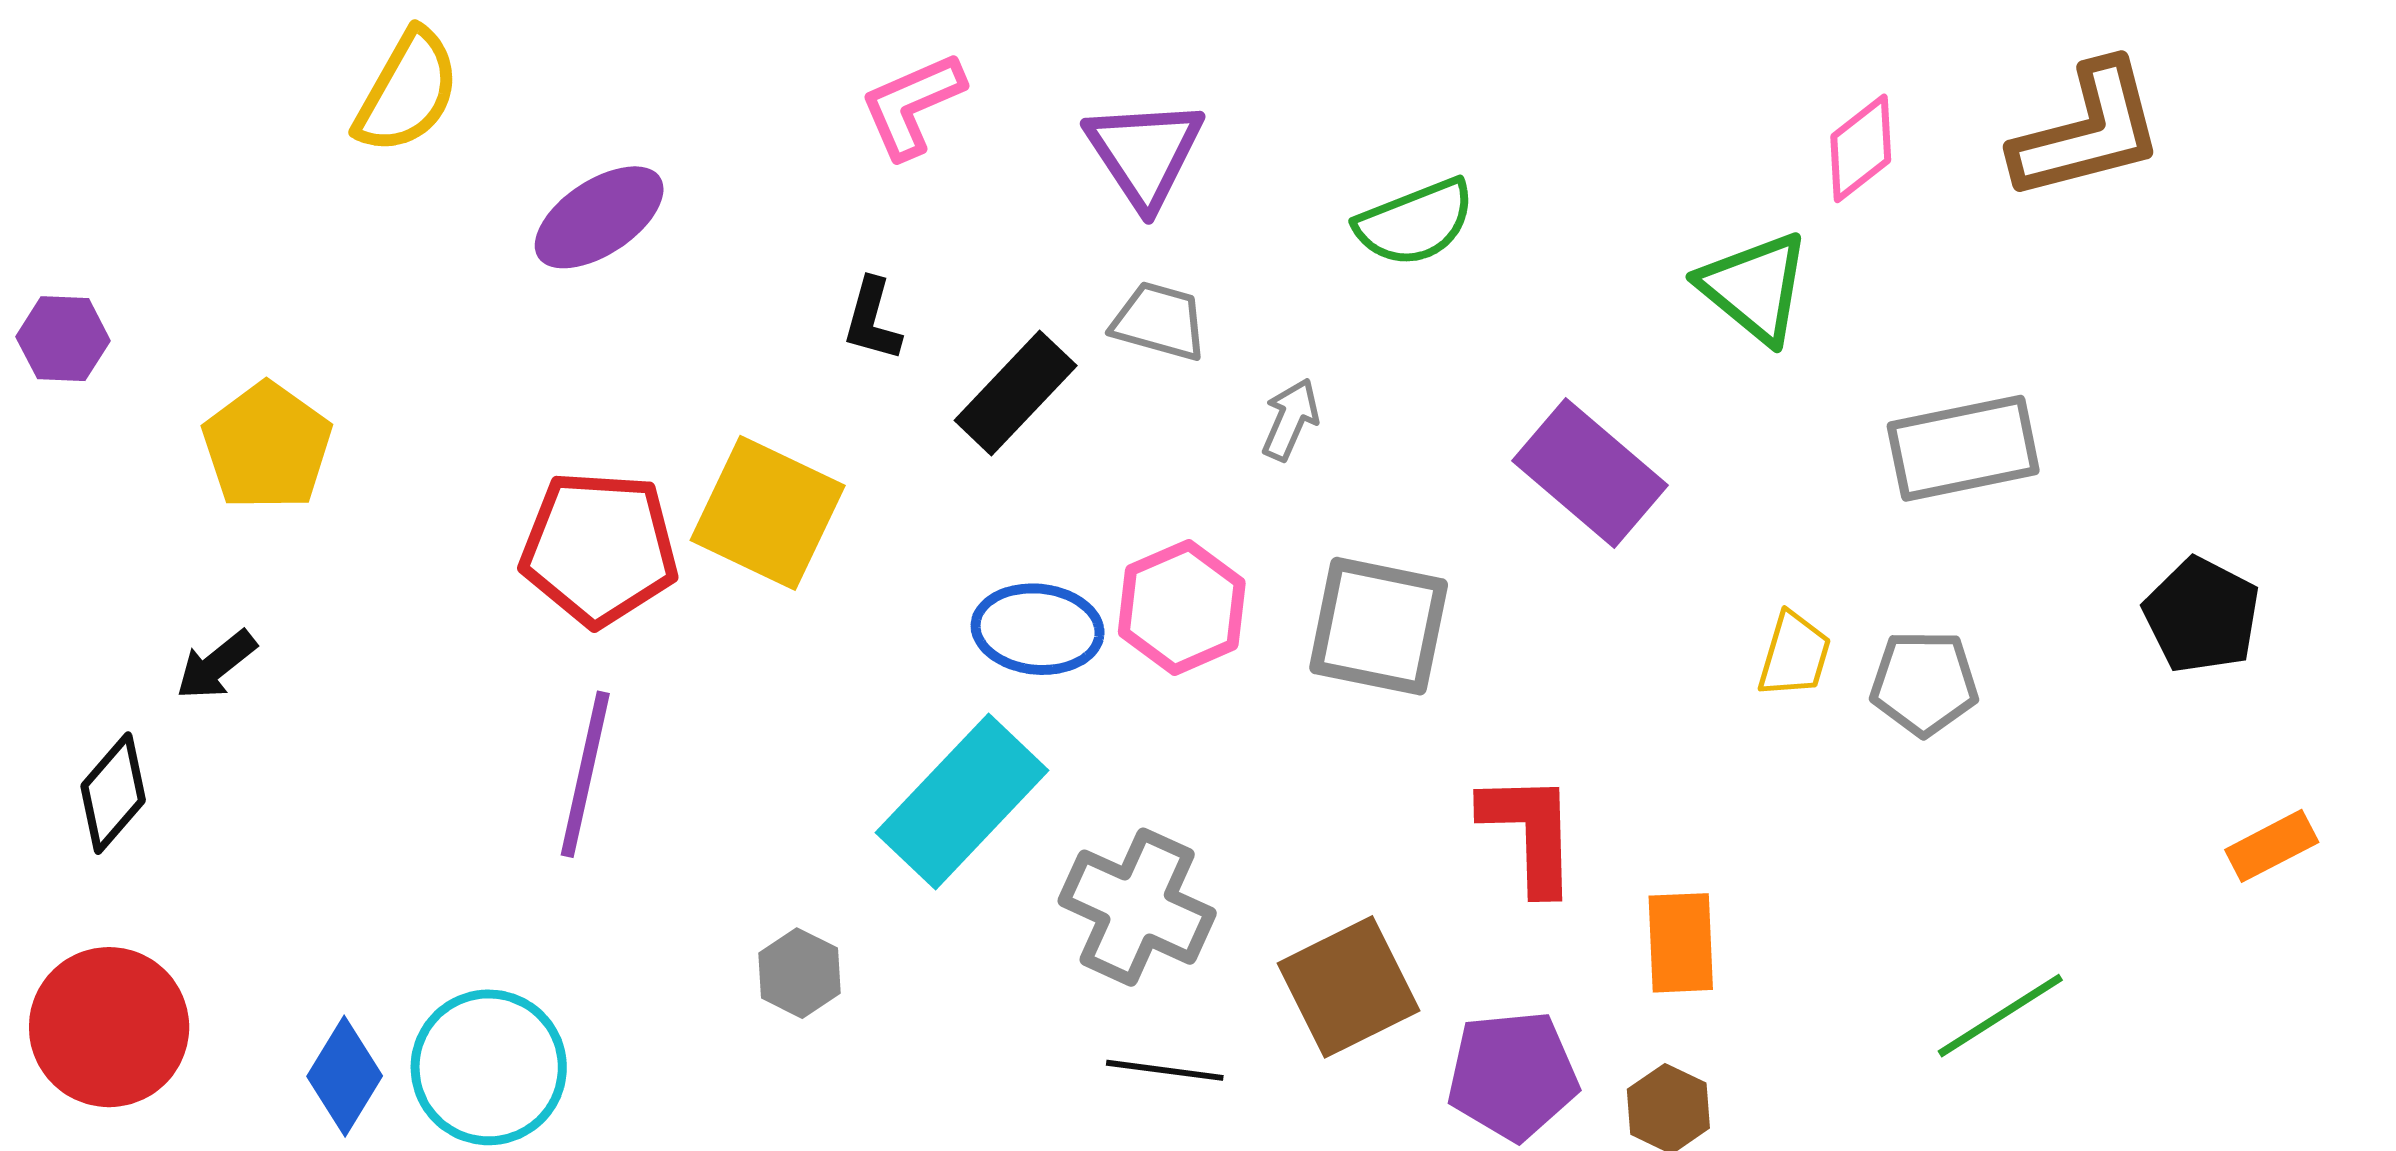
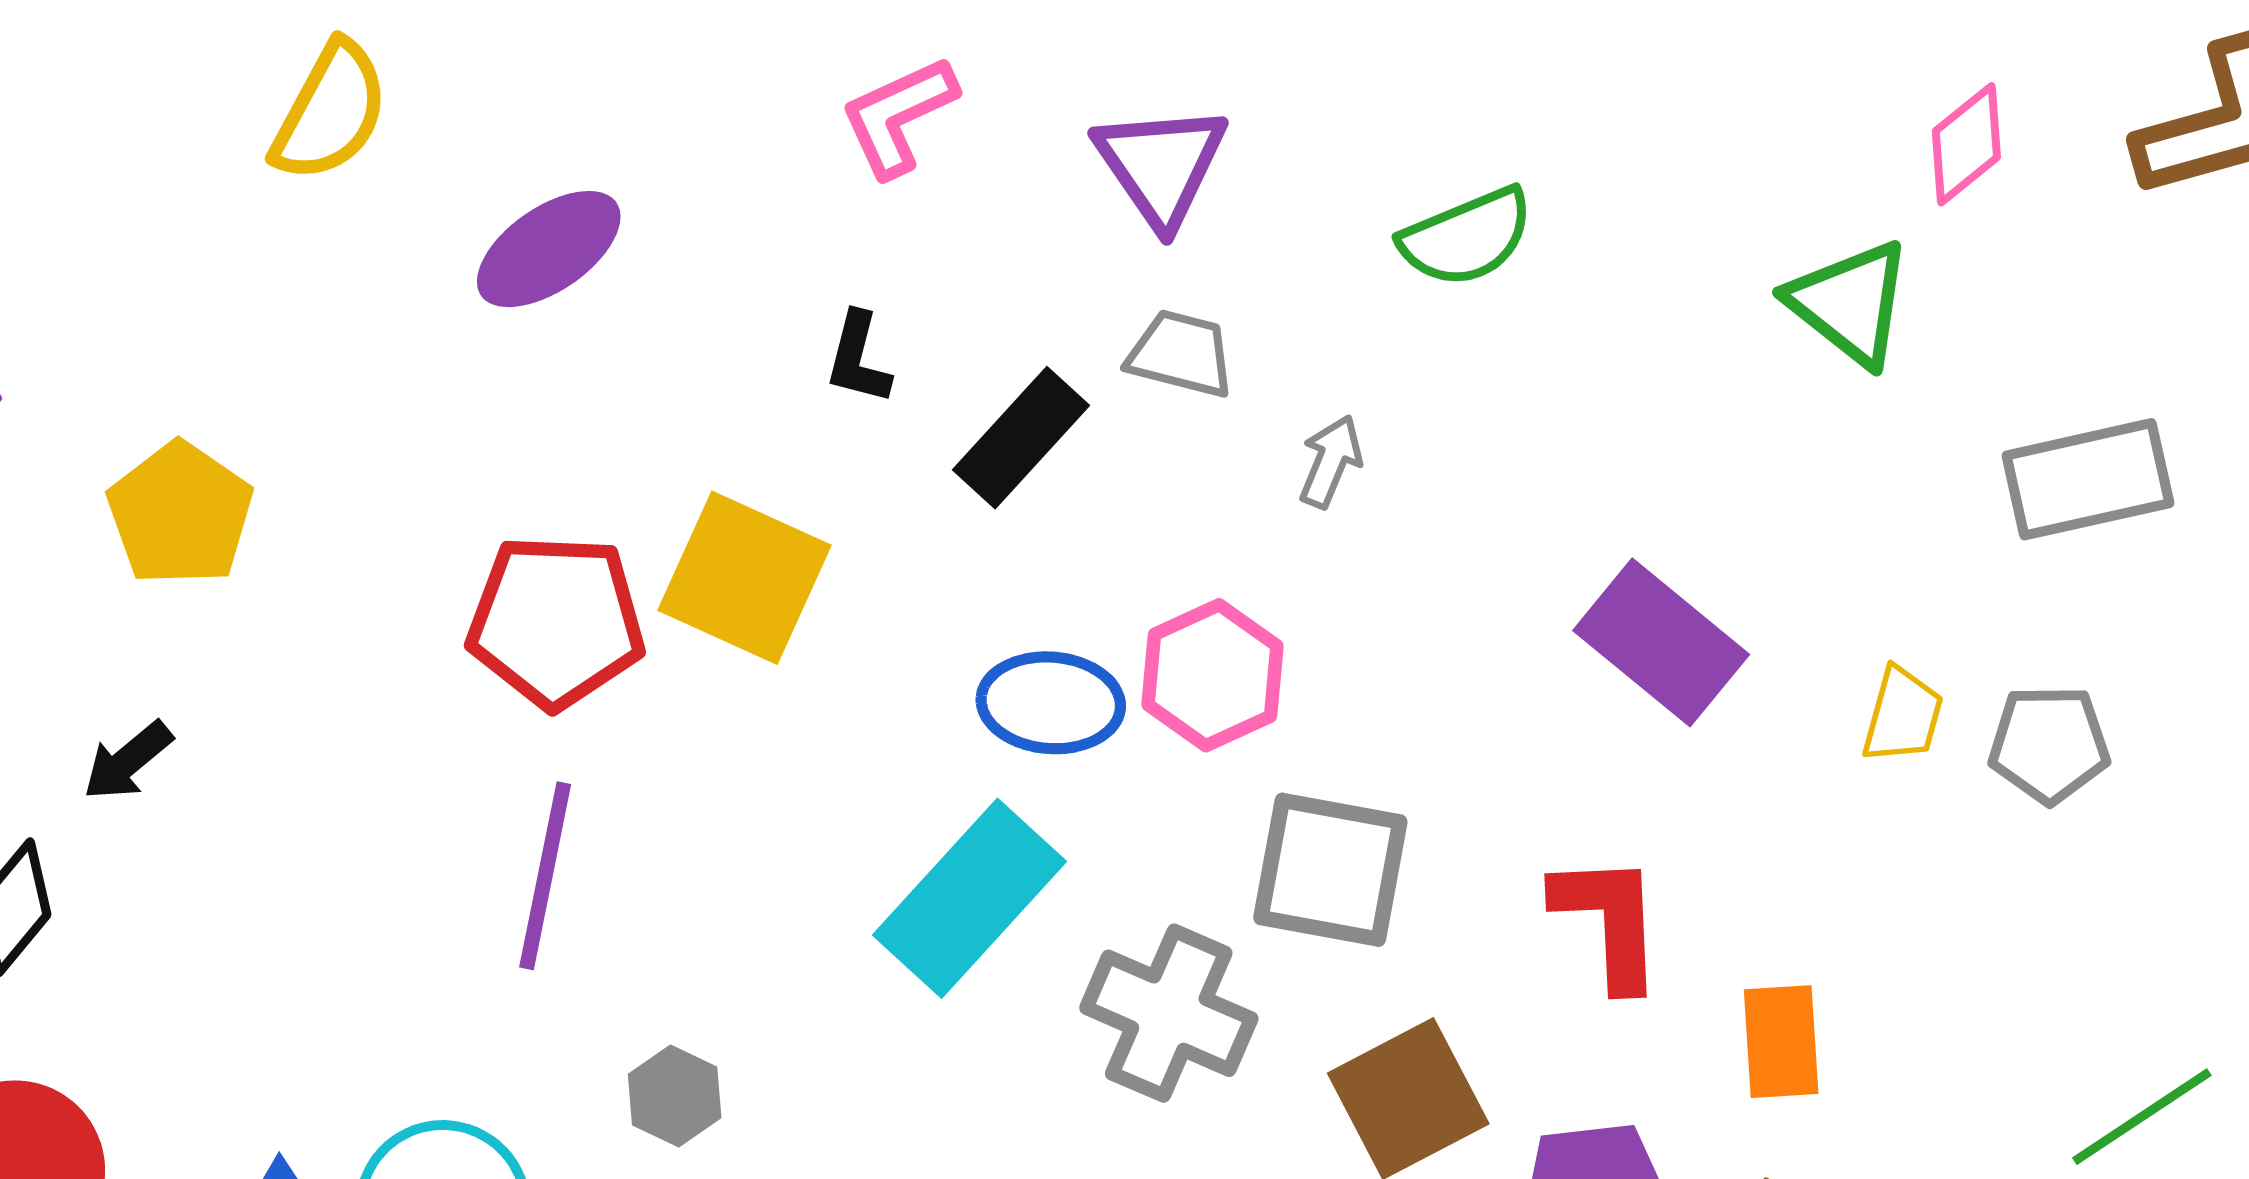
purple rectangle: (1590, 473) -> (1661, 642), moved
gray square: (1379, 626) -> (1330, 870), moved
gray hexagon: (800, 973) -> (675, 1096), moved

